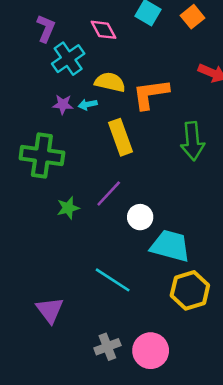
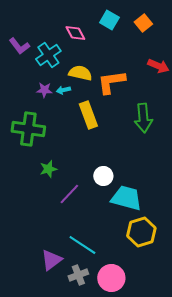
purple L-shape: (46, 28) -> (19, 46), moved, turned 120
purple line: (109, 193) -> (69, 194), moved
cyan line: (113, 280) -> (82, 245), moved
purple triangle: (50, 310) -> (51, 260), moved, turned 30

